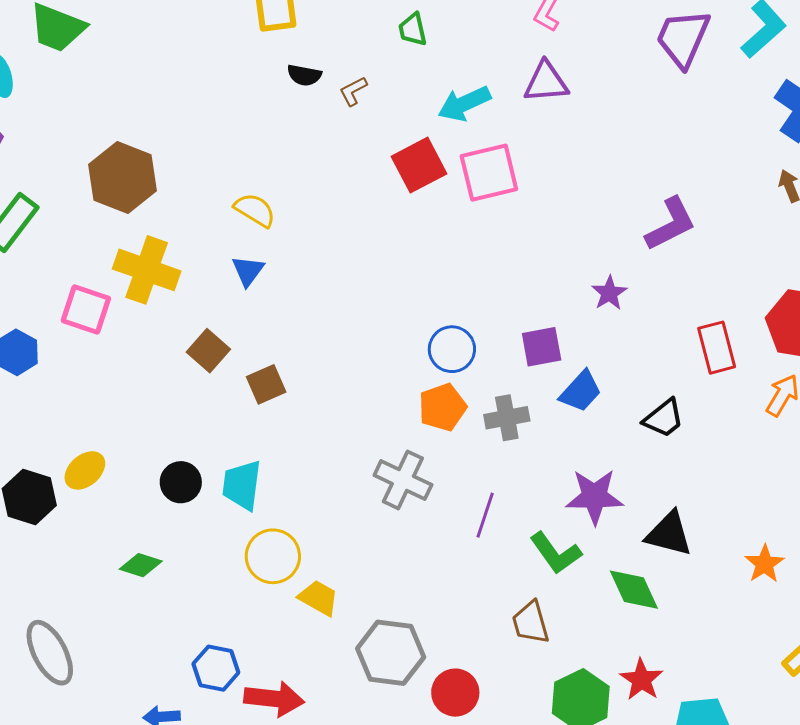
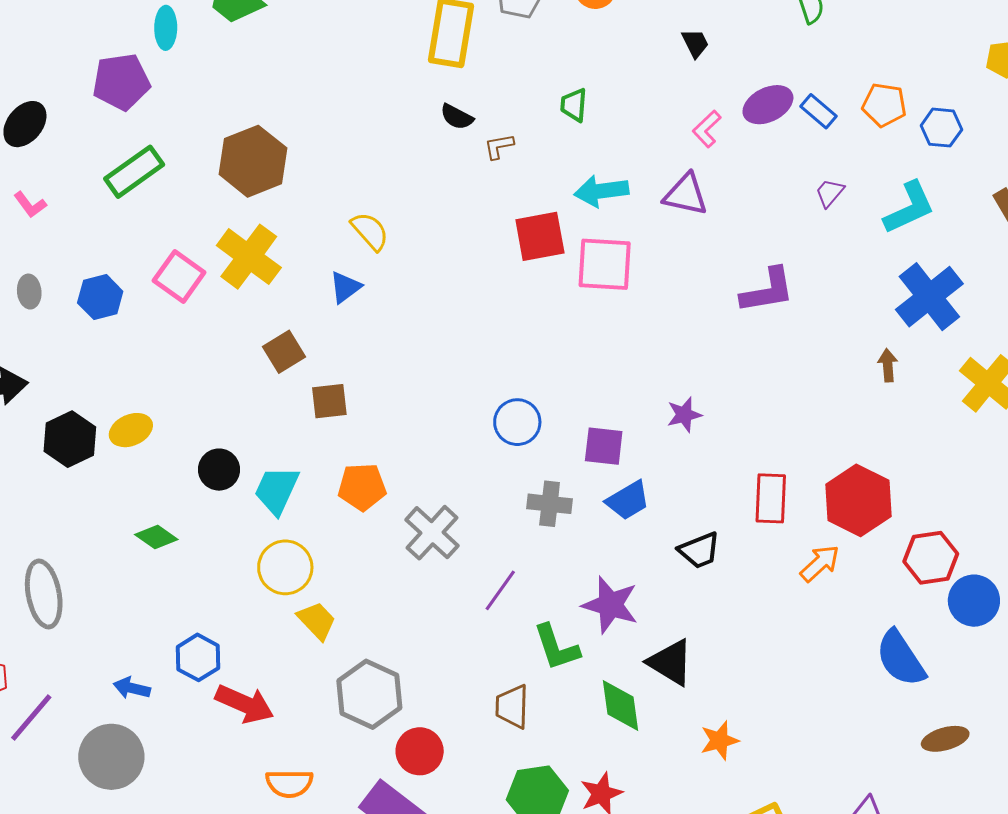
purple trapezoid: (683, 38) -> (830, 193), size x0.5
purple L-shape: (671, 224) -> (767, 291), moved
orange pentagon: (442, 407) -> (362, 487), moved
orange star: (765, 564) -> (719, 740), moved

